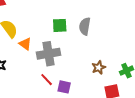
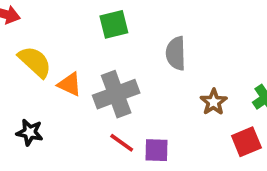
green square: (60, 25) -> (114, 24), moved
gray semicircle: (85, 26) -> (176, 53), moved

